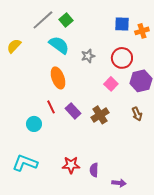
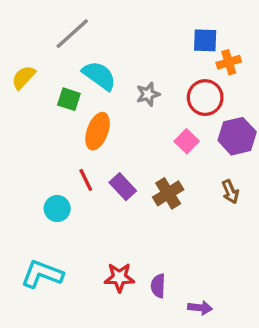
green square: (66, 20) -> (69, 99), moved, turned -32
orange cross: (142, 31) -> (229, 62), moved
orange ellipse: (58, 78) -> (98, 131), turned 40

